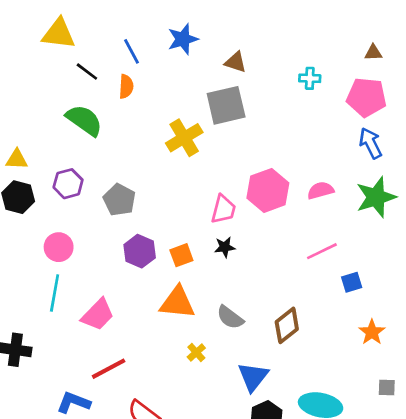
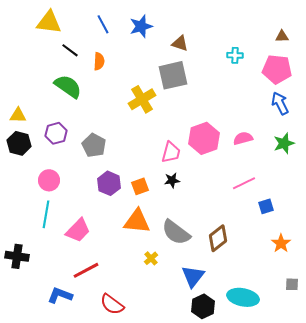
blue line: (132, 51) -> (103, 24), moved
green star: (376, 197) -> (284, 143), size x0.7
gray semicircle: (230, 317) -> (176, 232), size x1.4

